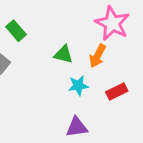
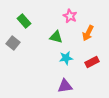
pink star: (112, 23) -> (70, 16), moved, size x0.6
orange arrow: (98, 56) -> (88, 33), moved

